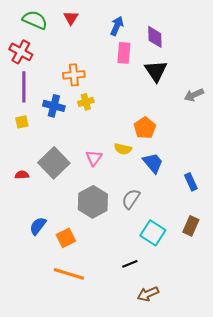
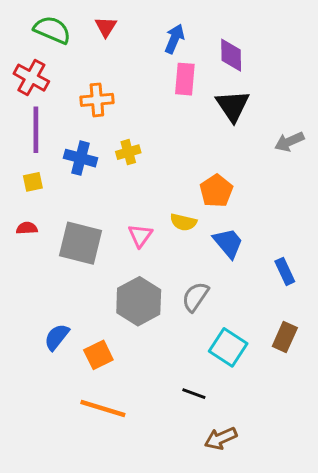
orange cross: (74, 75) -> (97, 100), moved
gray square: (54, 163) -> (81, 243), turned -32
red semicircle: (22, 175) -> (27, 228), moved
black line: (130, 264) -> (194, 394), turned 42

